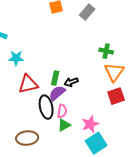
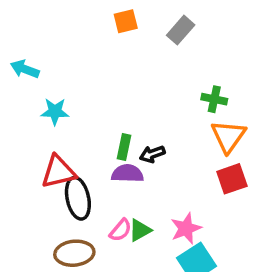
red triangle: (28, 84) -> (58, 172), moved
purple semicircle: (57, 93) -> (127, 174), turned 42
black ellipse: (46, 107) -> (78, 198), moved
pink semicircle: (62, 111) -> (120, 230), moved, turned 32

